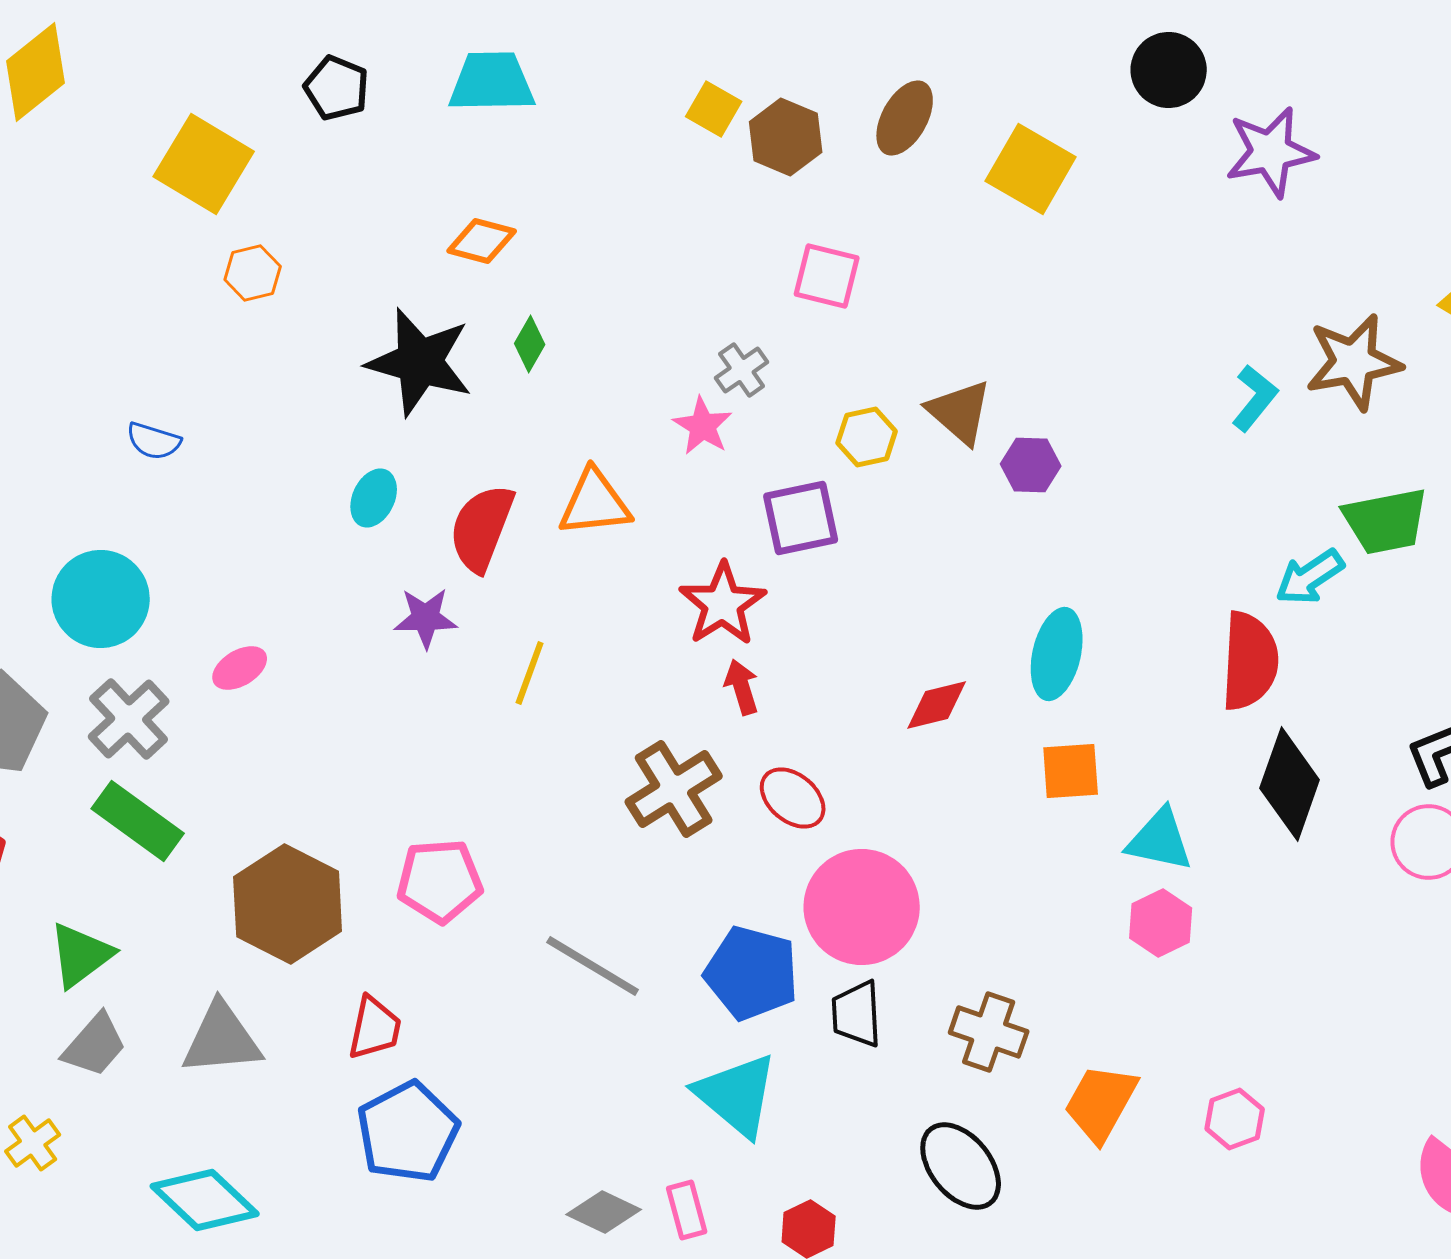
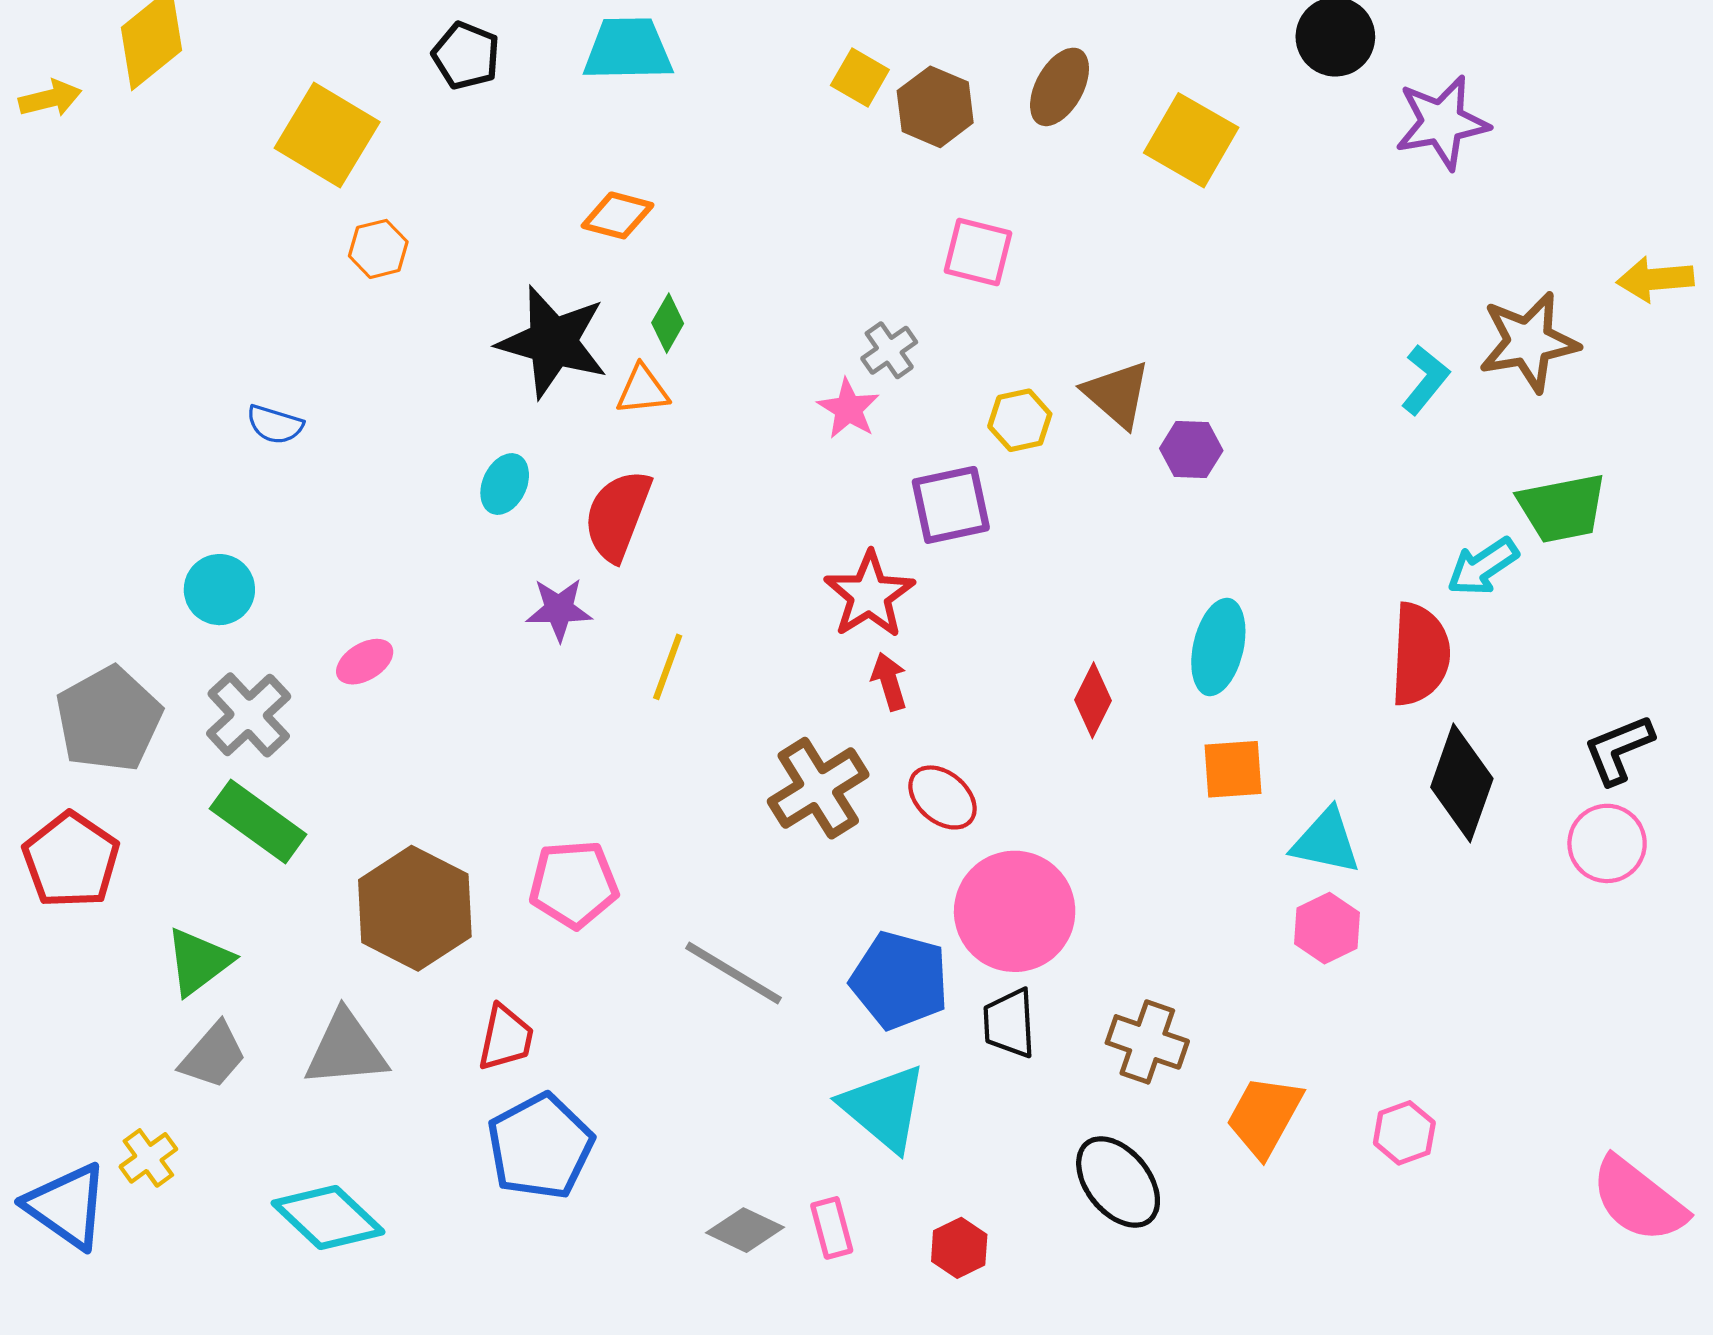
orange triangle: (595, 503) -> (643, 390), moved, size x0.7
cyan circle: (101, 599) -> (219, 590), size x0.7
red diamond: (937, 705) -> (1093, 700), turned -50

